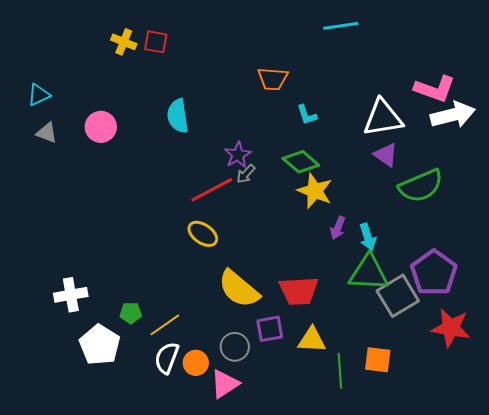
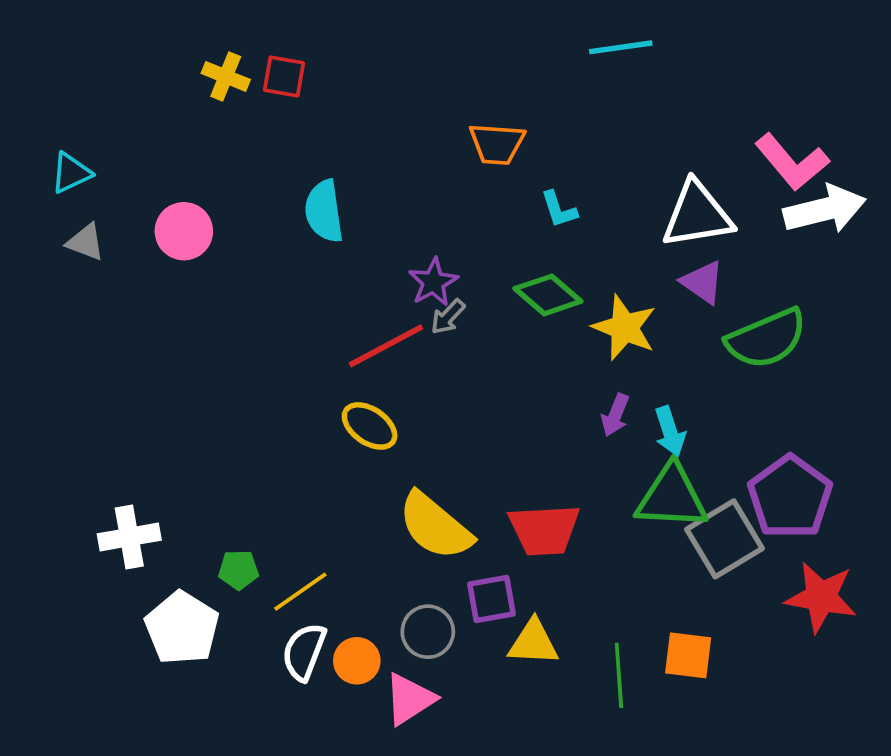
pink L-shape: (435, 89) -> (792, 162), turned 30
yellow star: (315, 191) -> (624, 328), moved
yellow triangle: (312, 340) -> (533, 643), moved

